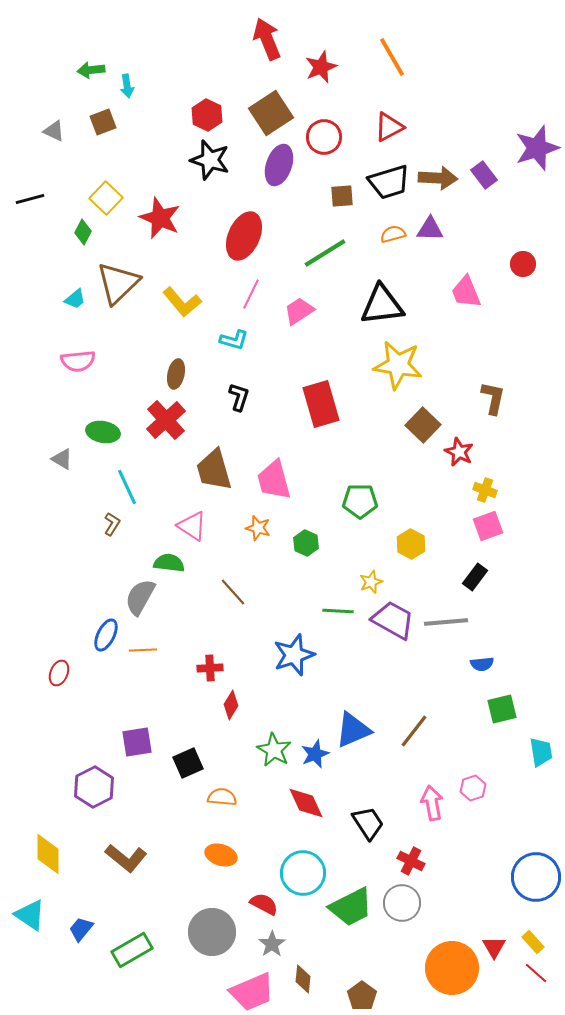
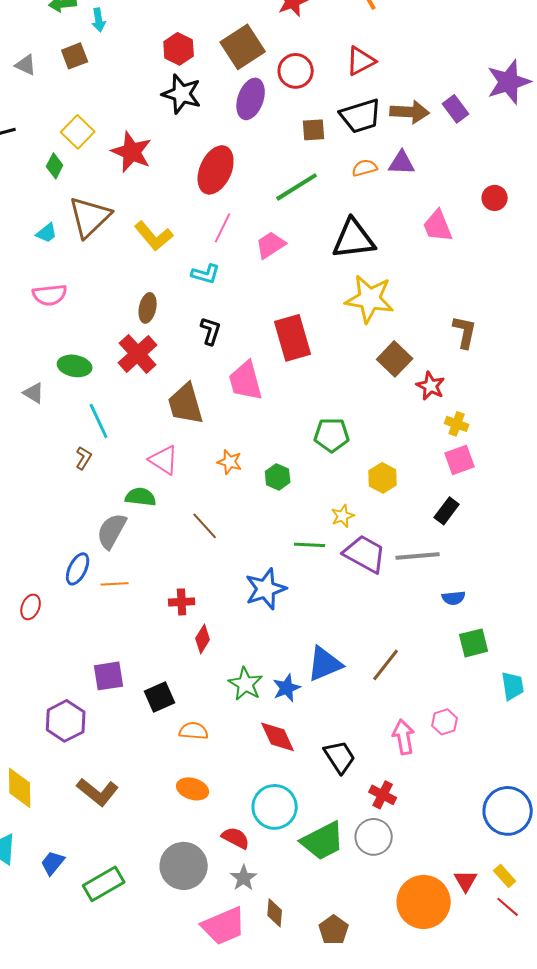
pink trapezoid: (274, 480) -> (246, 381), moved

